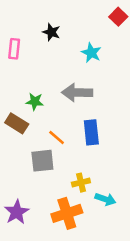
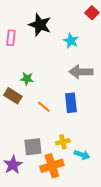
black star: (51, 32) -> (40, 25), size x1.6
gray arrow: (77, 93) -> (81, 72), moved
gray square: (42, 161) -> (33, 147), moved

